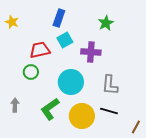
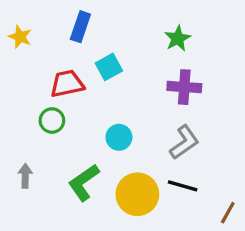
blue rectangle: (59, 18) -> (80, 27), moved
purple cross: (91, 52) -> (184, 87), moved
cyan circle: (71, 82) -> (119, 137), size x0.6
gray L-shape: (110, 85) -> (184, 142), turned -130

